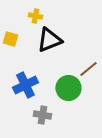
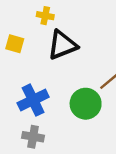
gray cross: (42, 115) -> (33, 137), moved

